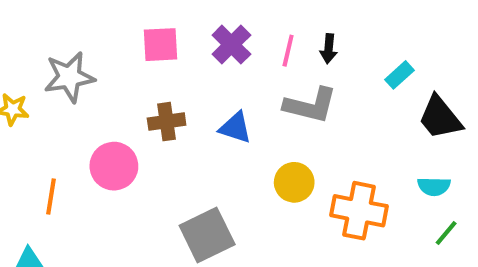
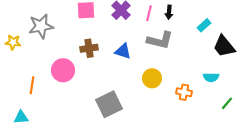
cyan semicircle: (434, 186) -> (211, 77), moved
orange cross: (359, 211) -> (184, 92), size x0.6

